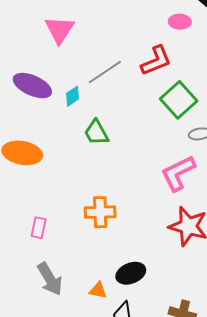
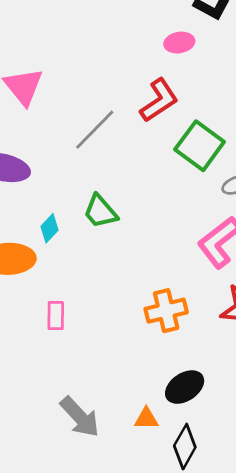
cyan diamond: (73, 96) -> (50, 228), moved
orange cross: (100, 212) -> (166, 311), moved
pink rectangle: (39, 228) -> (56, 316), moved

